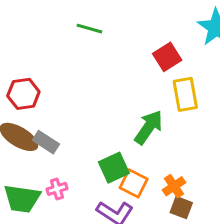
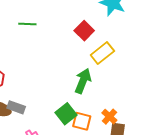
yellow rectangle: (185, 94) -> (102, 53), turned 75

